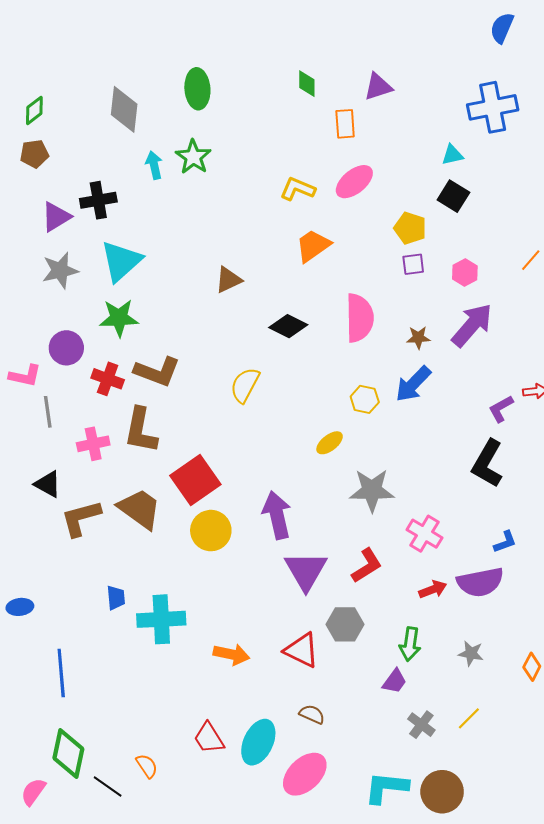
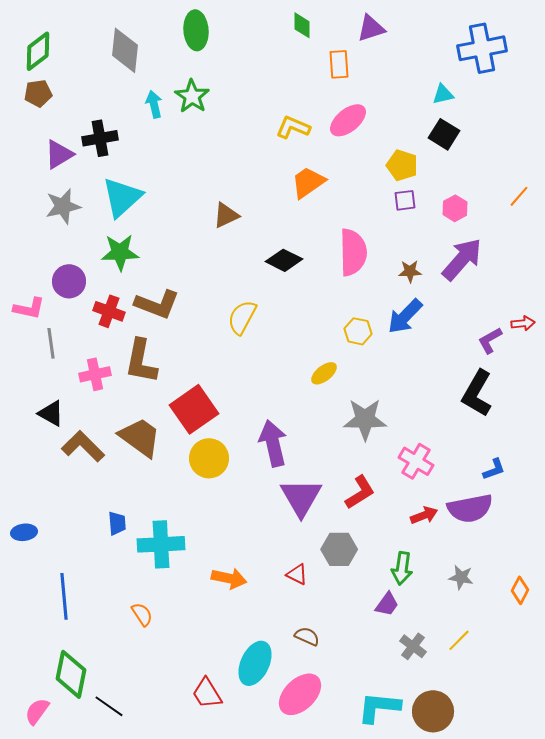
green diamond: (34, 110) -> (38, 51), size x1.4
brown L-shape: (81, 518) -> (83, 446), turned 60
red triangle: (302, 650) -> (297, 574), size x0.6
red trapezoid: (209, 738) -> (207, 693), moved
orange semicircle: (147, 766) -> (142, 614), moved

